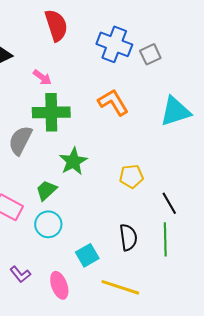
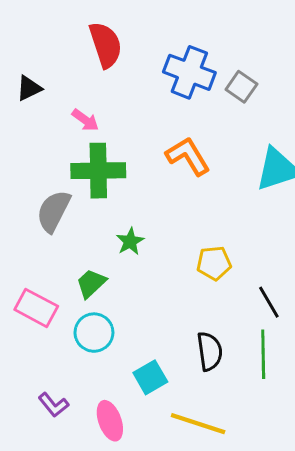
gray square: (150, 54) -> (241, 87), turned -30
green star: (73, 161) -> (130, 241), size x0.7

